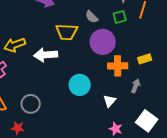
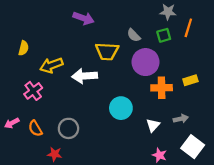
gray arrow: (136, 86) -> (181, 119), moved, turned 56

